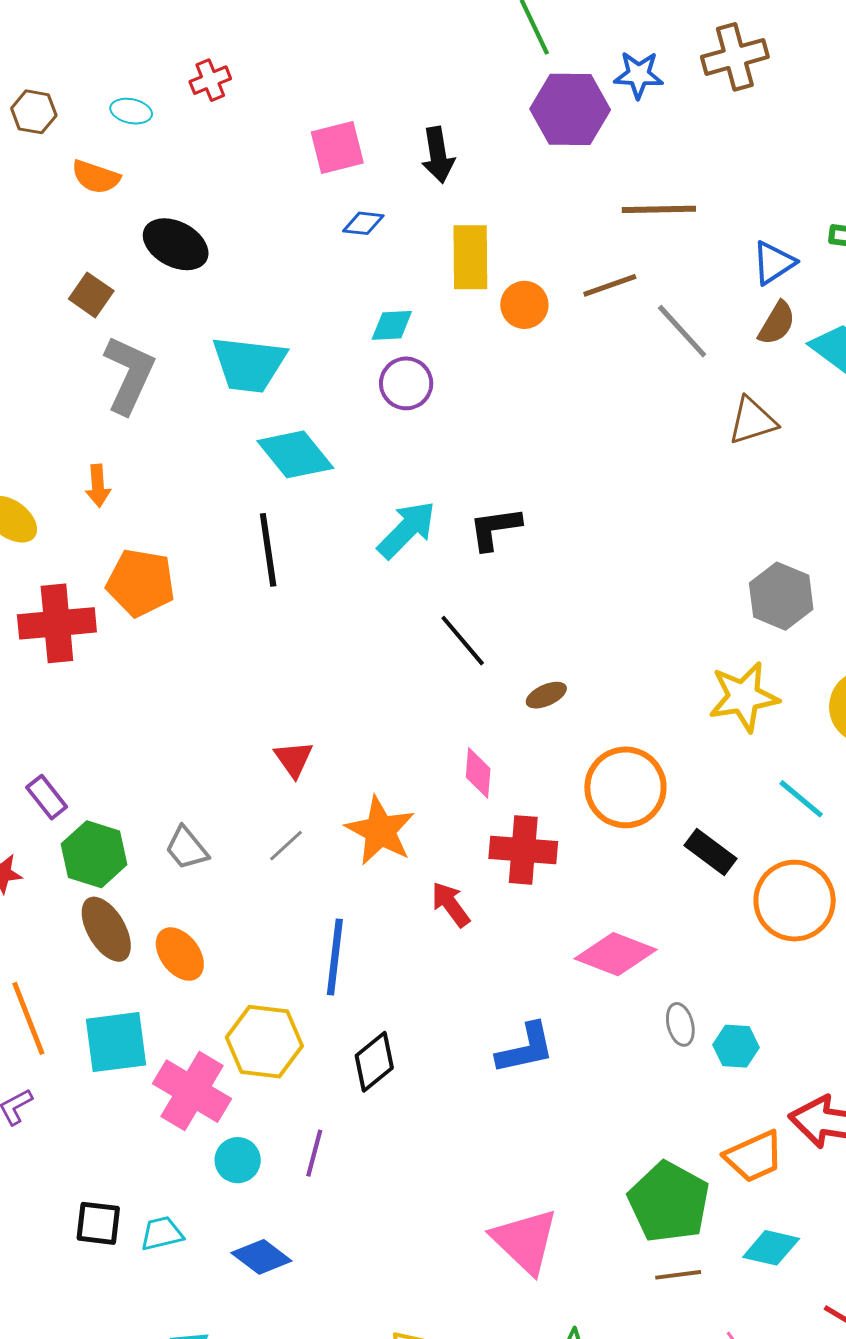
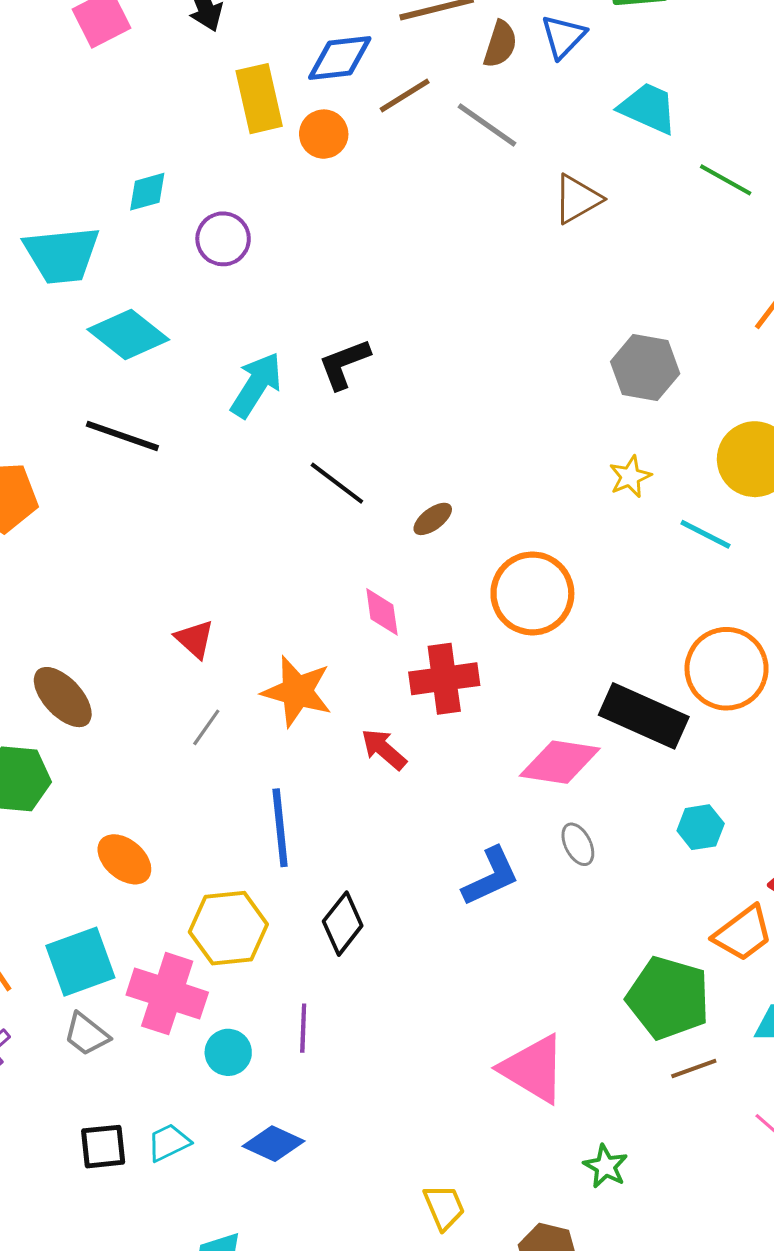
blue diamond: (363, 223) -> (340, 58), moved, size x1.6
brown semicircle: (777, 323) -> (500, 44), moved
cyan diamond: (392, 325) -> (147, 192), moved
black line: (268, 550) -> (122, 436), turned -50
yellow star: (744, 697) -> (630, 477), size x0.6
cyan line: (801, 799) -> (705, 534), moved
gray trapezoid: (187, 848) -> (87, 1034), moved
black rectangle: (710, 852) -> (644, 716), moved, size x1.6
brown ellipse: (106, 929) -> (63, 697), moved
gray ellipse: (680, 1024) -> (578, 844), moved

